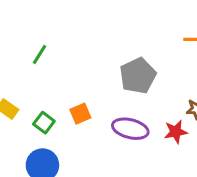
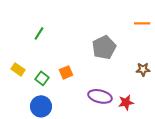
purple ellipse: (130, 129) -> (100, 96), moved
red star: (176, 132) -> (126, 102), moved

